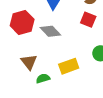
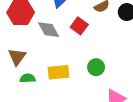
red square: (88, 20) -> (79, 26), moved

